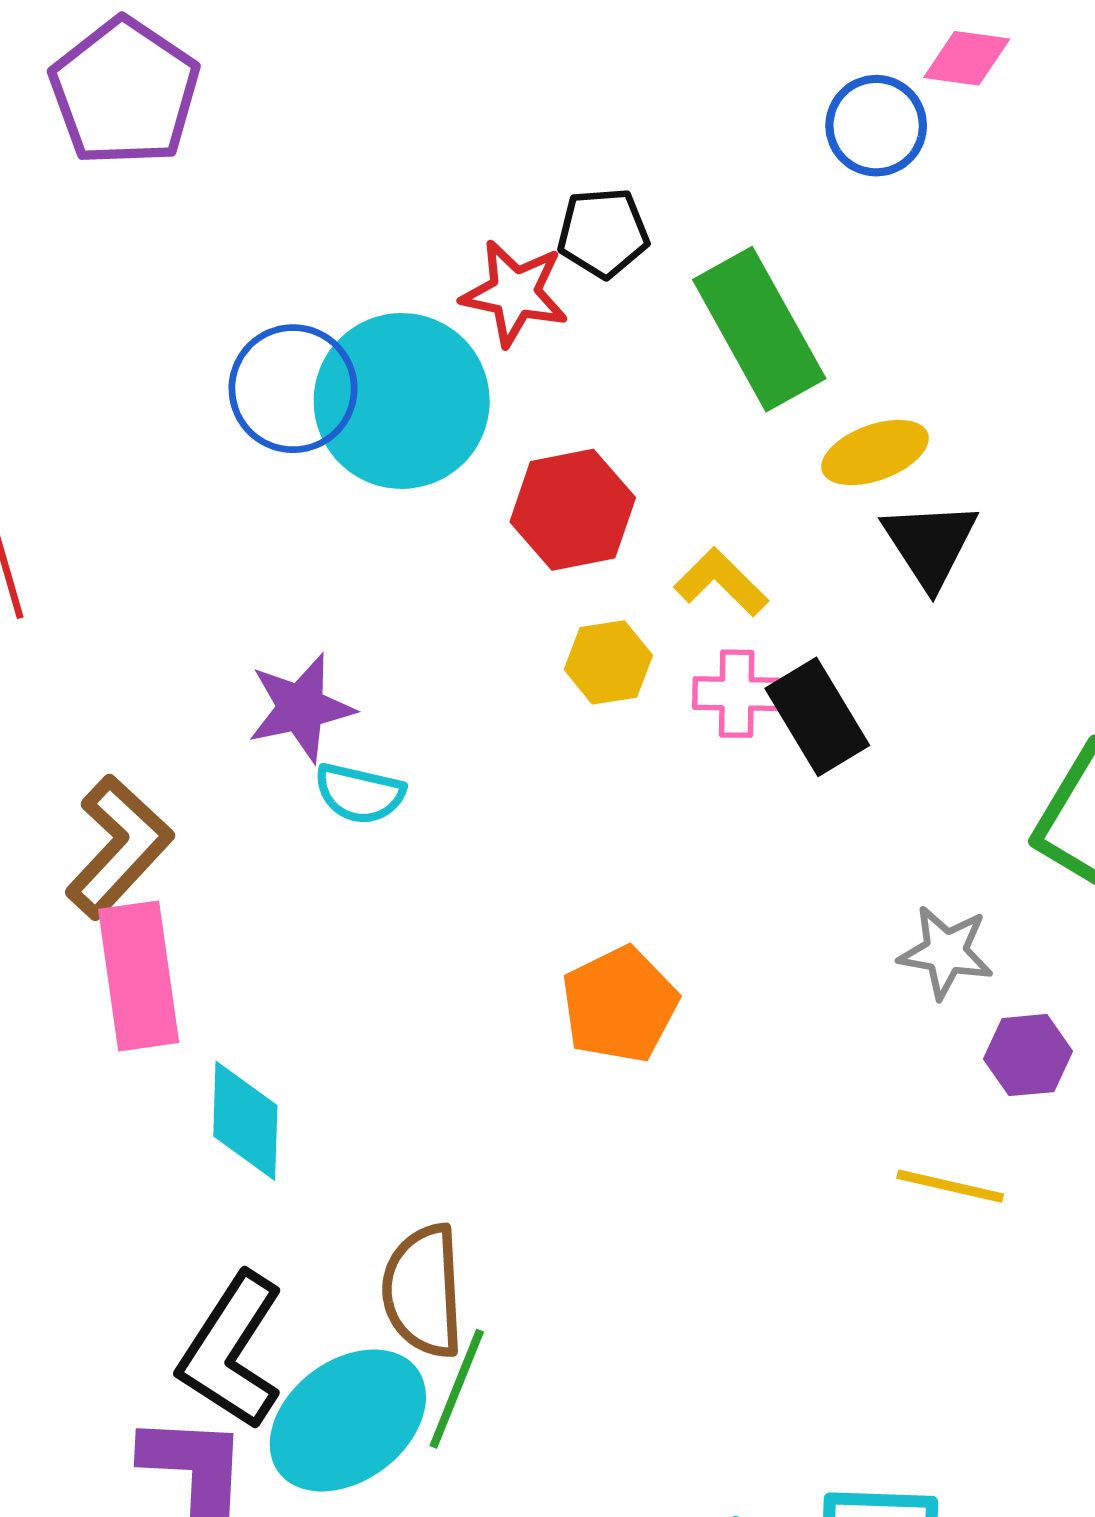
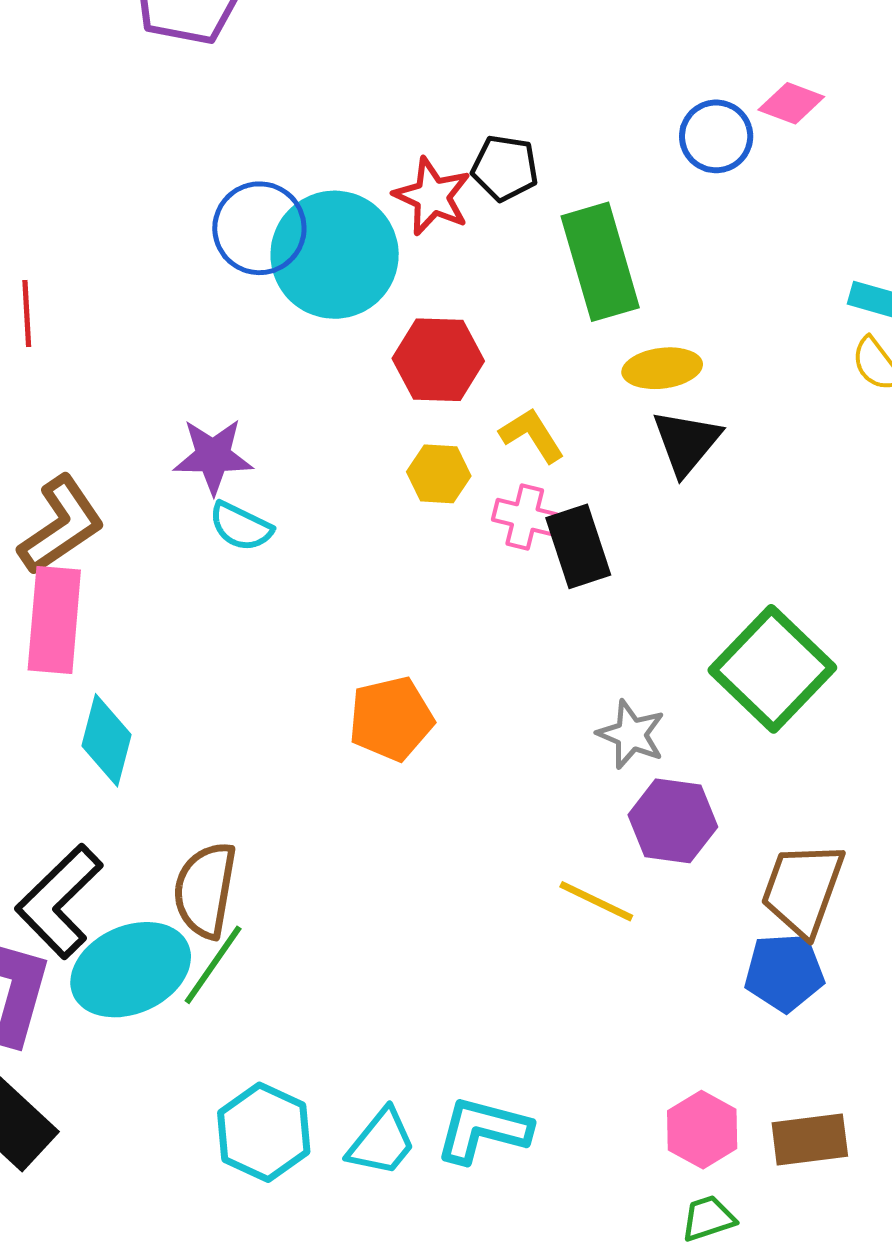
purple hexagon: (1028, 1055) -> (673, 821), size x1.4

